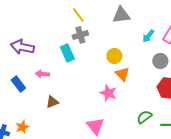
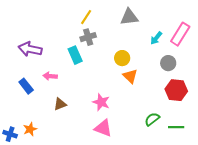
yellow line: (78, 15) -> (86, 17), turned 70
pink star: (108, 93) -> (101, 102), moved
pink triangle: (95, 126) -> (103, 128), turned -30

